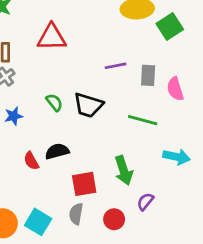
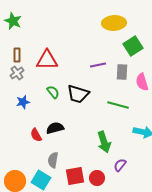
green square: (170, 26) -> (133, 46), moved
red triangle: (52, 37) -> (47, 60), moved
red square: (84, 184) -> (75, 176), moved
gray semicircle: (76, 214) -> (53, 160), moved

